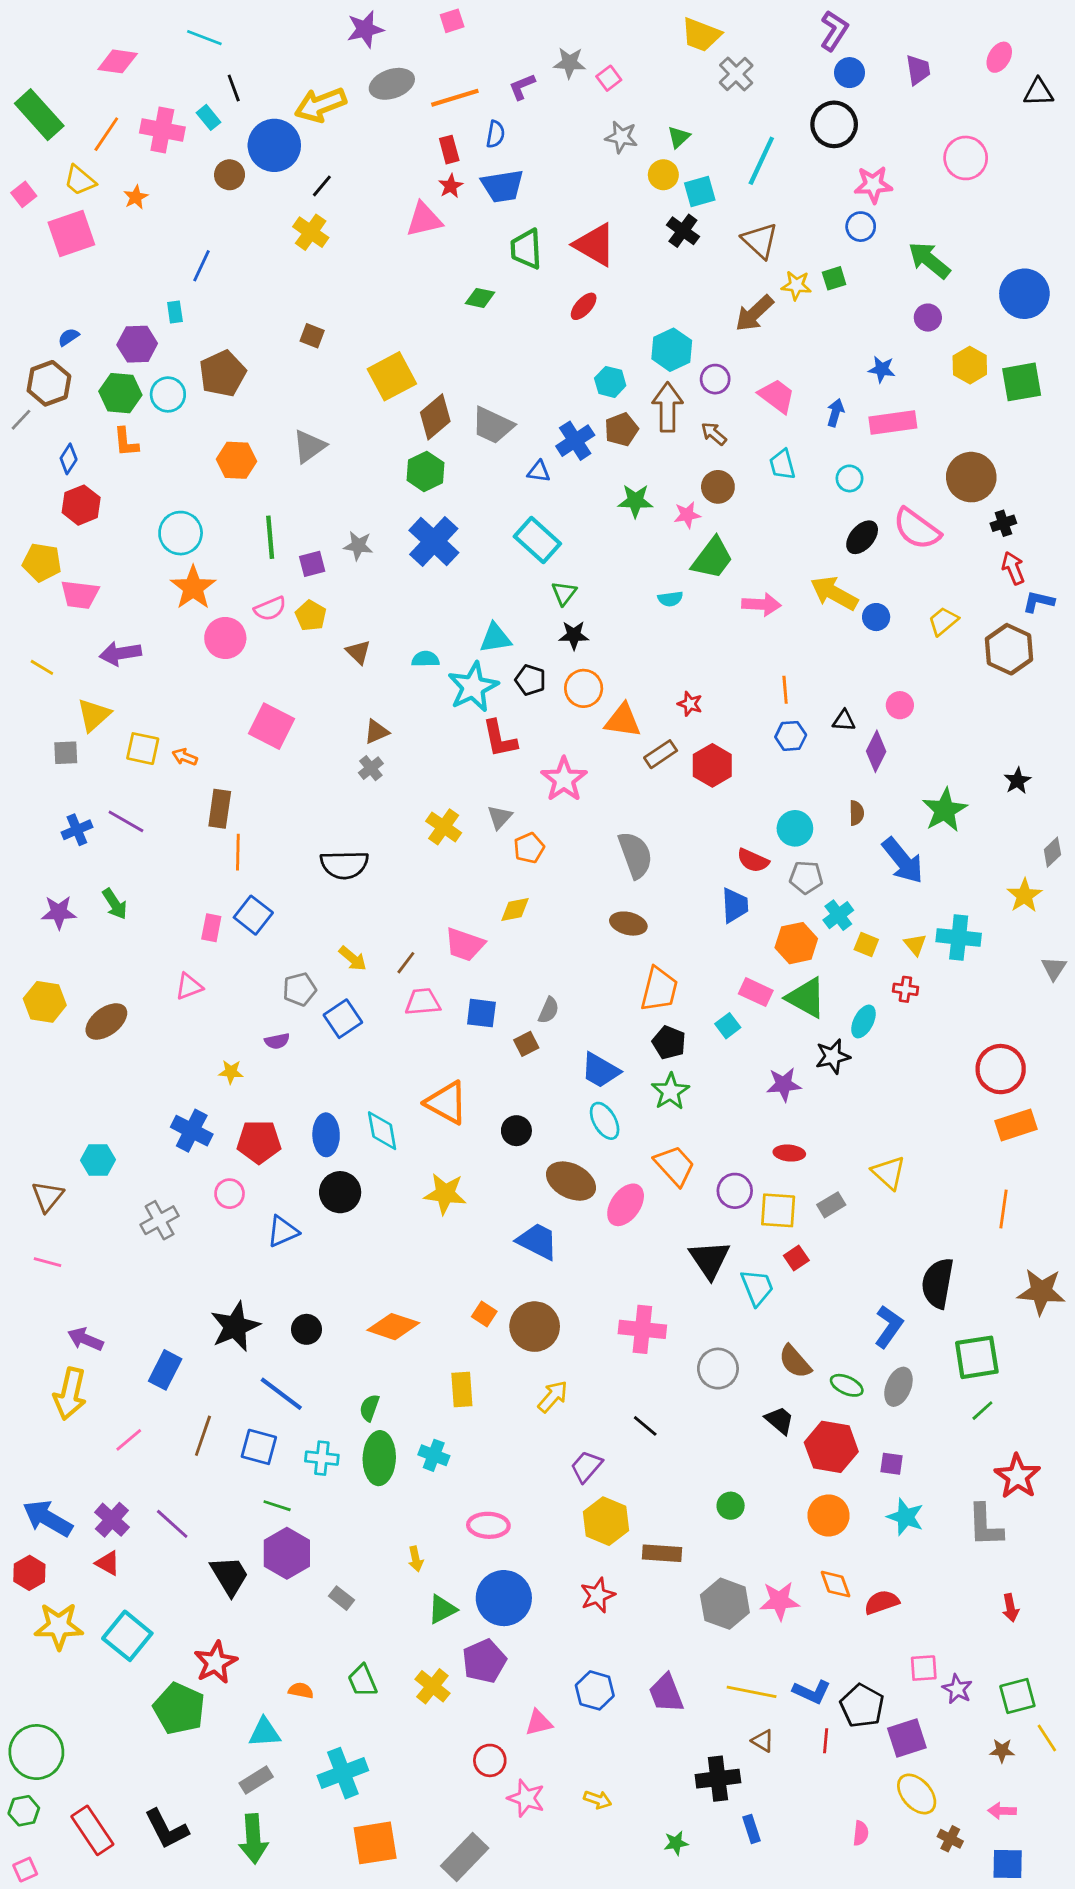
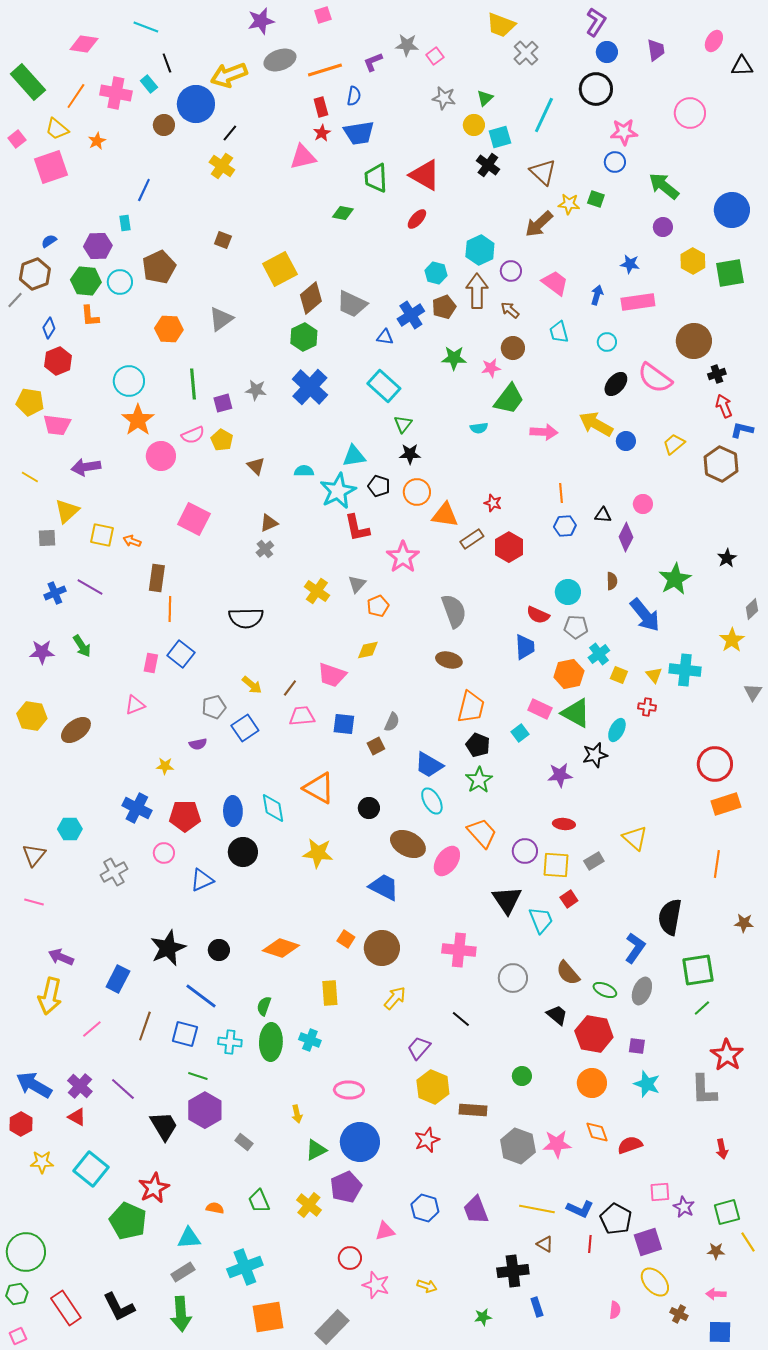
green square: (834, 278) -> (596, 199), turned 36
brown star: (1041, 1292) -> (744, 923), size x0.6
yellow star: (59, 1626) -> (42, 1162), size x0.7

